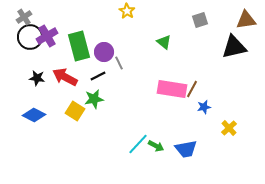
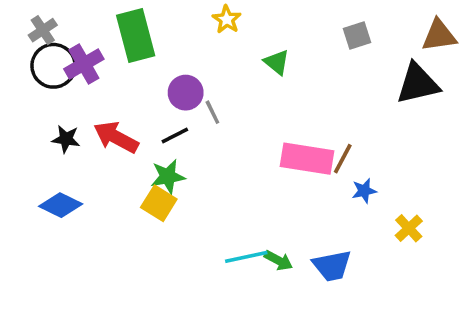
green triangle: (164, 42) -> (277, 62), moved
green rectangle: (79, 46) -> (136, 35), moved
yellow square: (75, 111) -> (159, 203), moved
cyan line: (138, 144) -> (246, 257), turned 35

